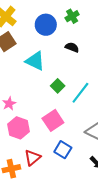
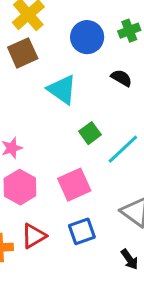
blue square: (63, 150) -> (82, 231), turned 30

